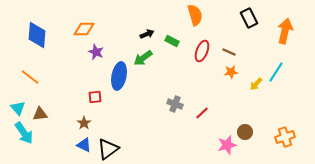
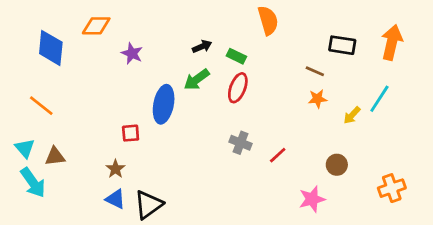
black rectangle: (249, 18) -> (342, 45), moved, turned -54
orange diamond: (84, 29) -> (96, 26), moved
red ellipse: (202, 51) -> (238, 88), moved
purple star: (96, 52) -> (132, 53), moved
brown circle: (245, 132) -> (337, 165), moved

